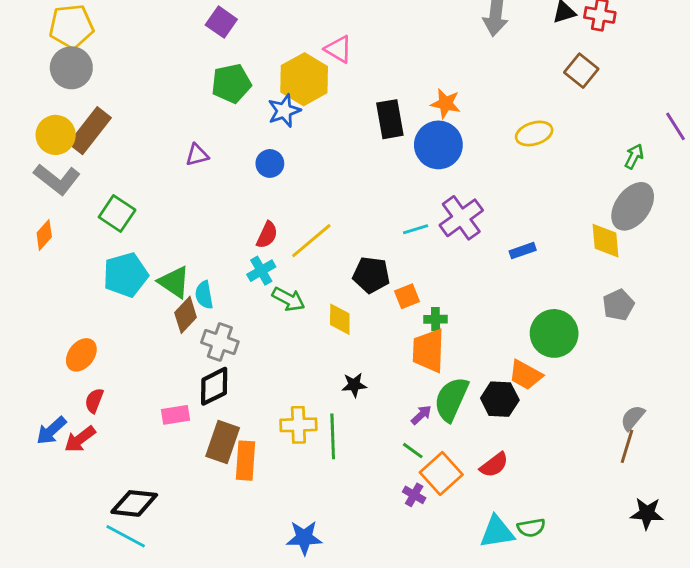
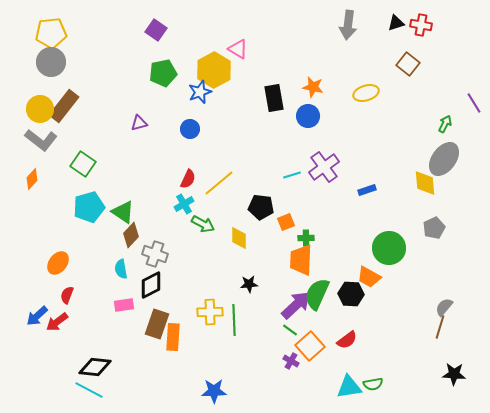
yellow ellipse: (534, 134) -> (366, 93), moved
blue circle: (438, 145) -> (308, 116), size x0.7
cyan semicircle: (204, 295) -> (121, 269), moved
purple arrow: (421, 415) -> (296, 305), size x2.0

